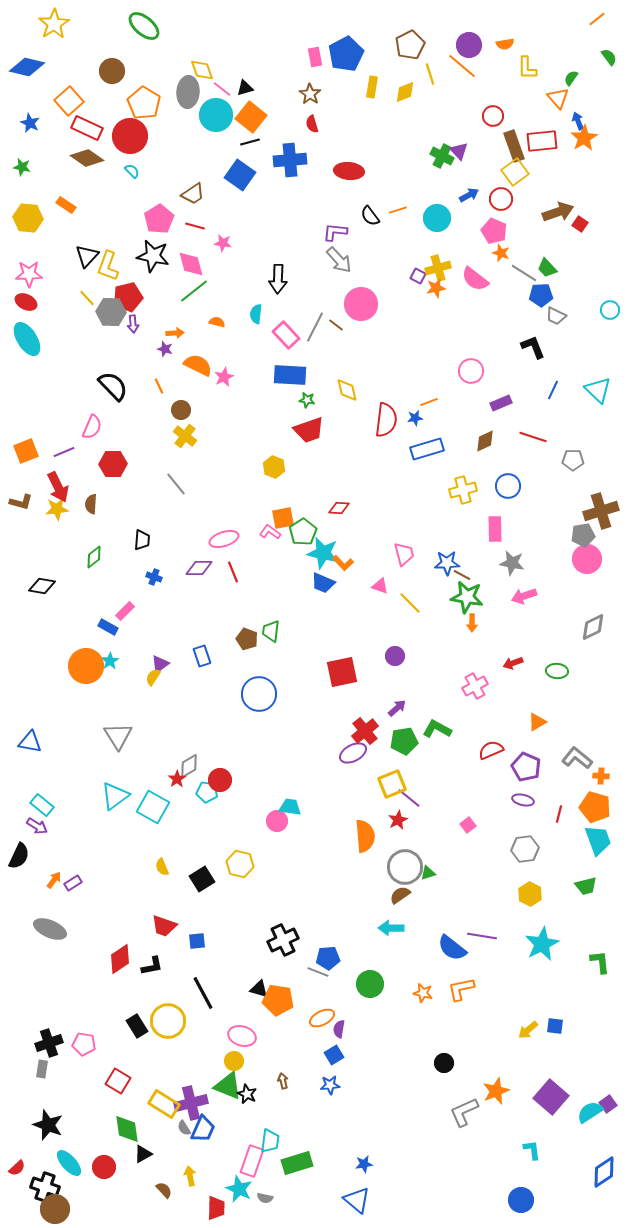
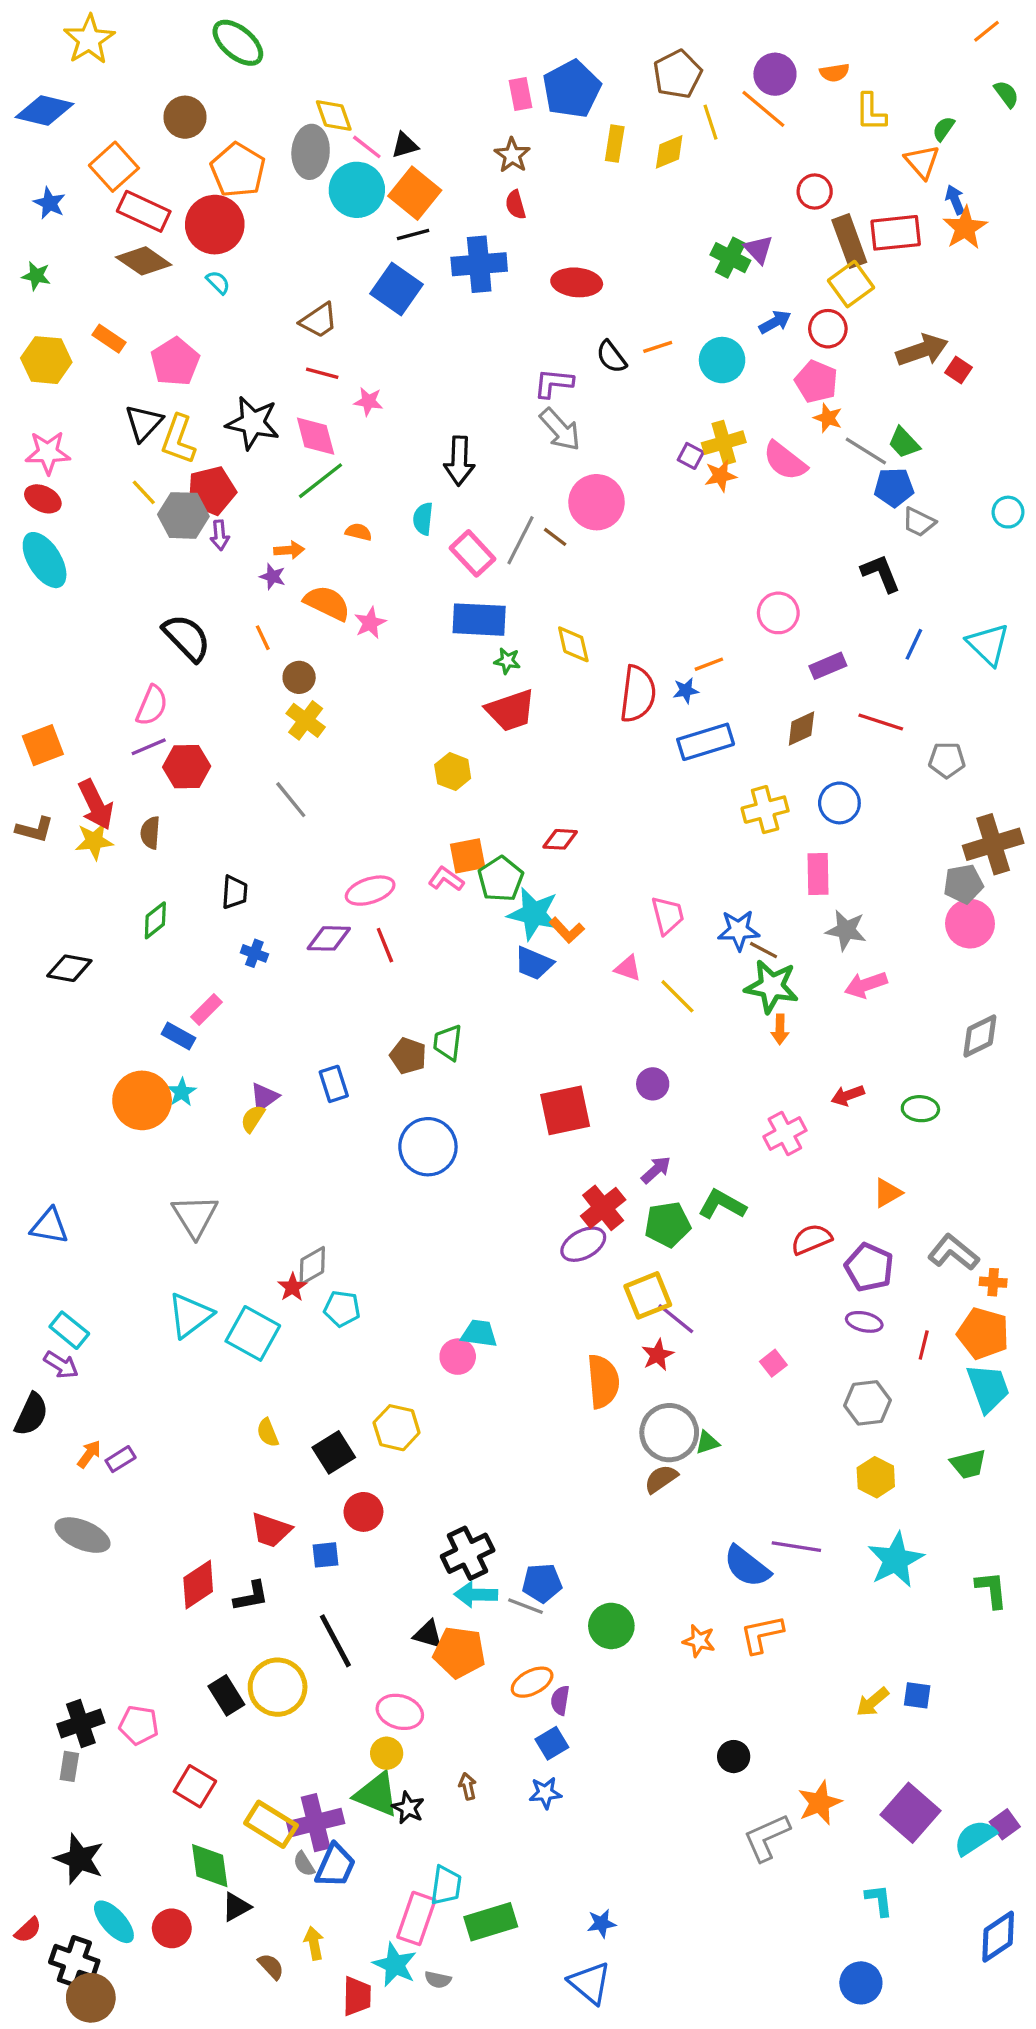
pink pentagon: (159, 219) -> (175, 362), moved
purple line: (64, 452) -> (149, 747), moved
red circle: (220, 780) -> (363, 1512), moved
cyan arrow: (391, 928) -> (476, 1595), moved

